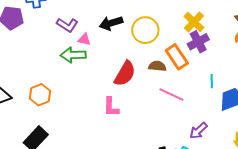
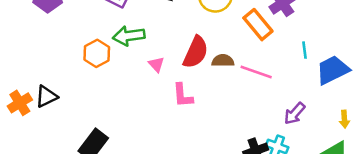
pink triangle: (84, 39) -> (156, 64), moved, turned 40
brown semicircle: (157, 66) -> (223, 61), moved
orange hexagon: (40, 95) -> (97, 53), moved

